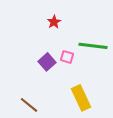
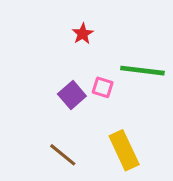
brown line: (29, 105) -> (63, 155), moved

